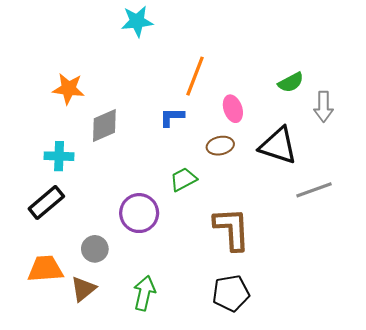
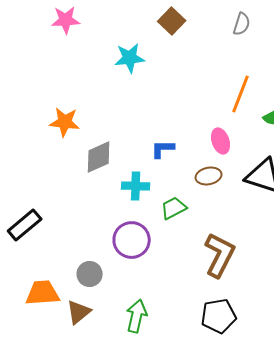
orange line: (195, 76) -> (241, 94), moved
cyan cross: (59, 156) -> (136, 186), moved
black rectangle: (46, 203) -> (25, 225), moved
brown L-shape: (232, 229) -> (220, 255), turned 30

